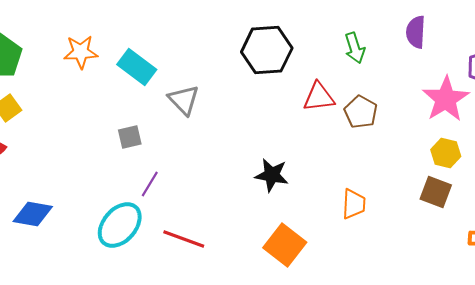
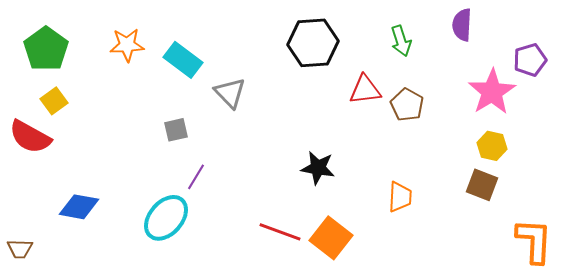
red line: (184, 239) -> (280, 232), moved

